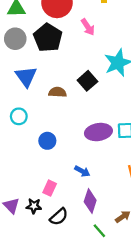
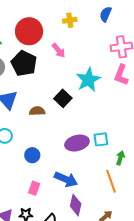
blue arrow: (82, 171) -> (66, 179), size x1.6
pink rectangle: (50, 188) -> (34, 188), moved

